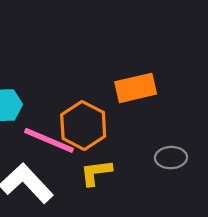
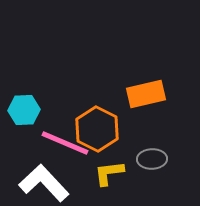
gray ellipse: (171, 158) -> (152, 159), moved

